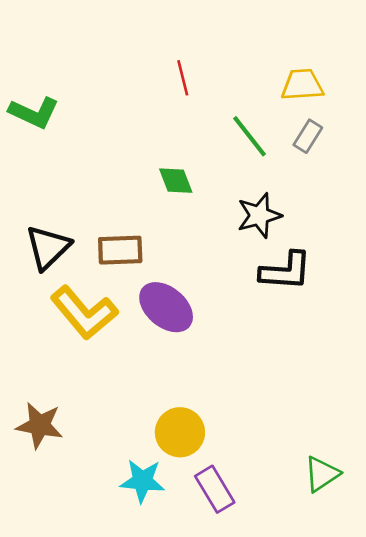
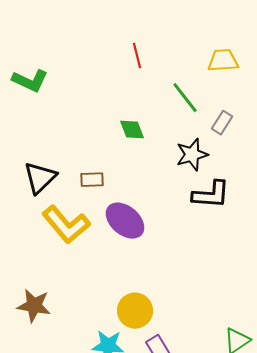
gray rectangle: (308, 136) -> (222, 123), moved
brown rectangle: (120, 250) -> (92, 180), size x0.7

